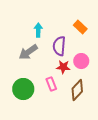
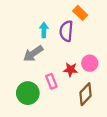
orange rectangle: (80, 27) -> (80, 13), moved
purple semicircle: (59, 46) -> (66, 31), moved
pink rectangle: (51, 84) -> (51, 81), moved

